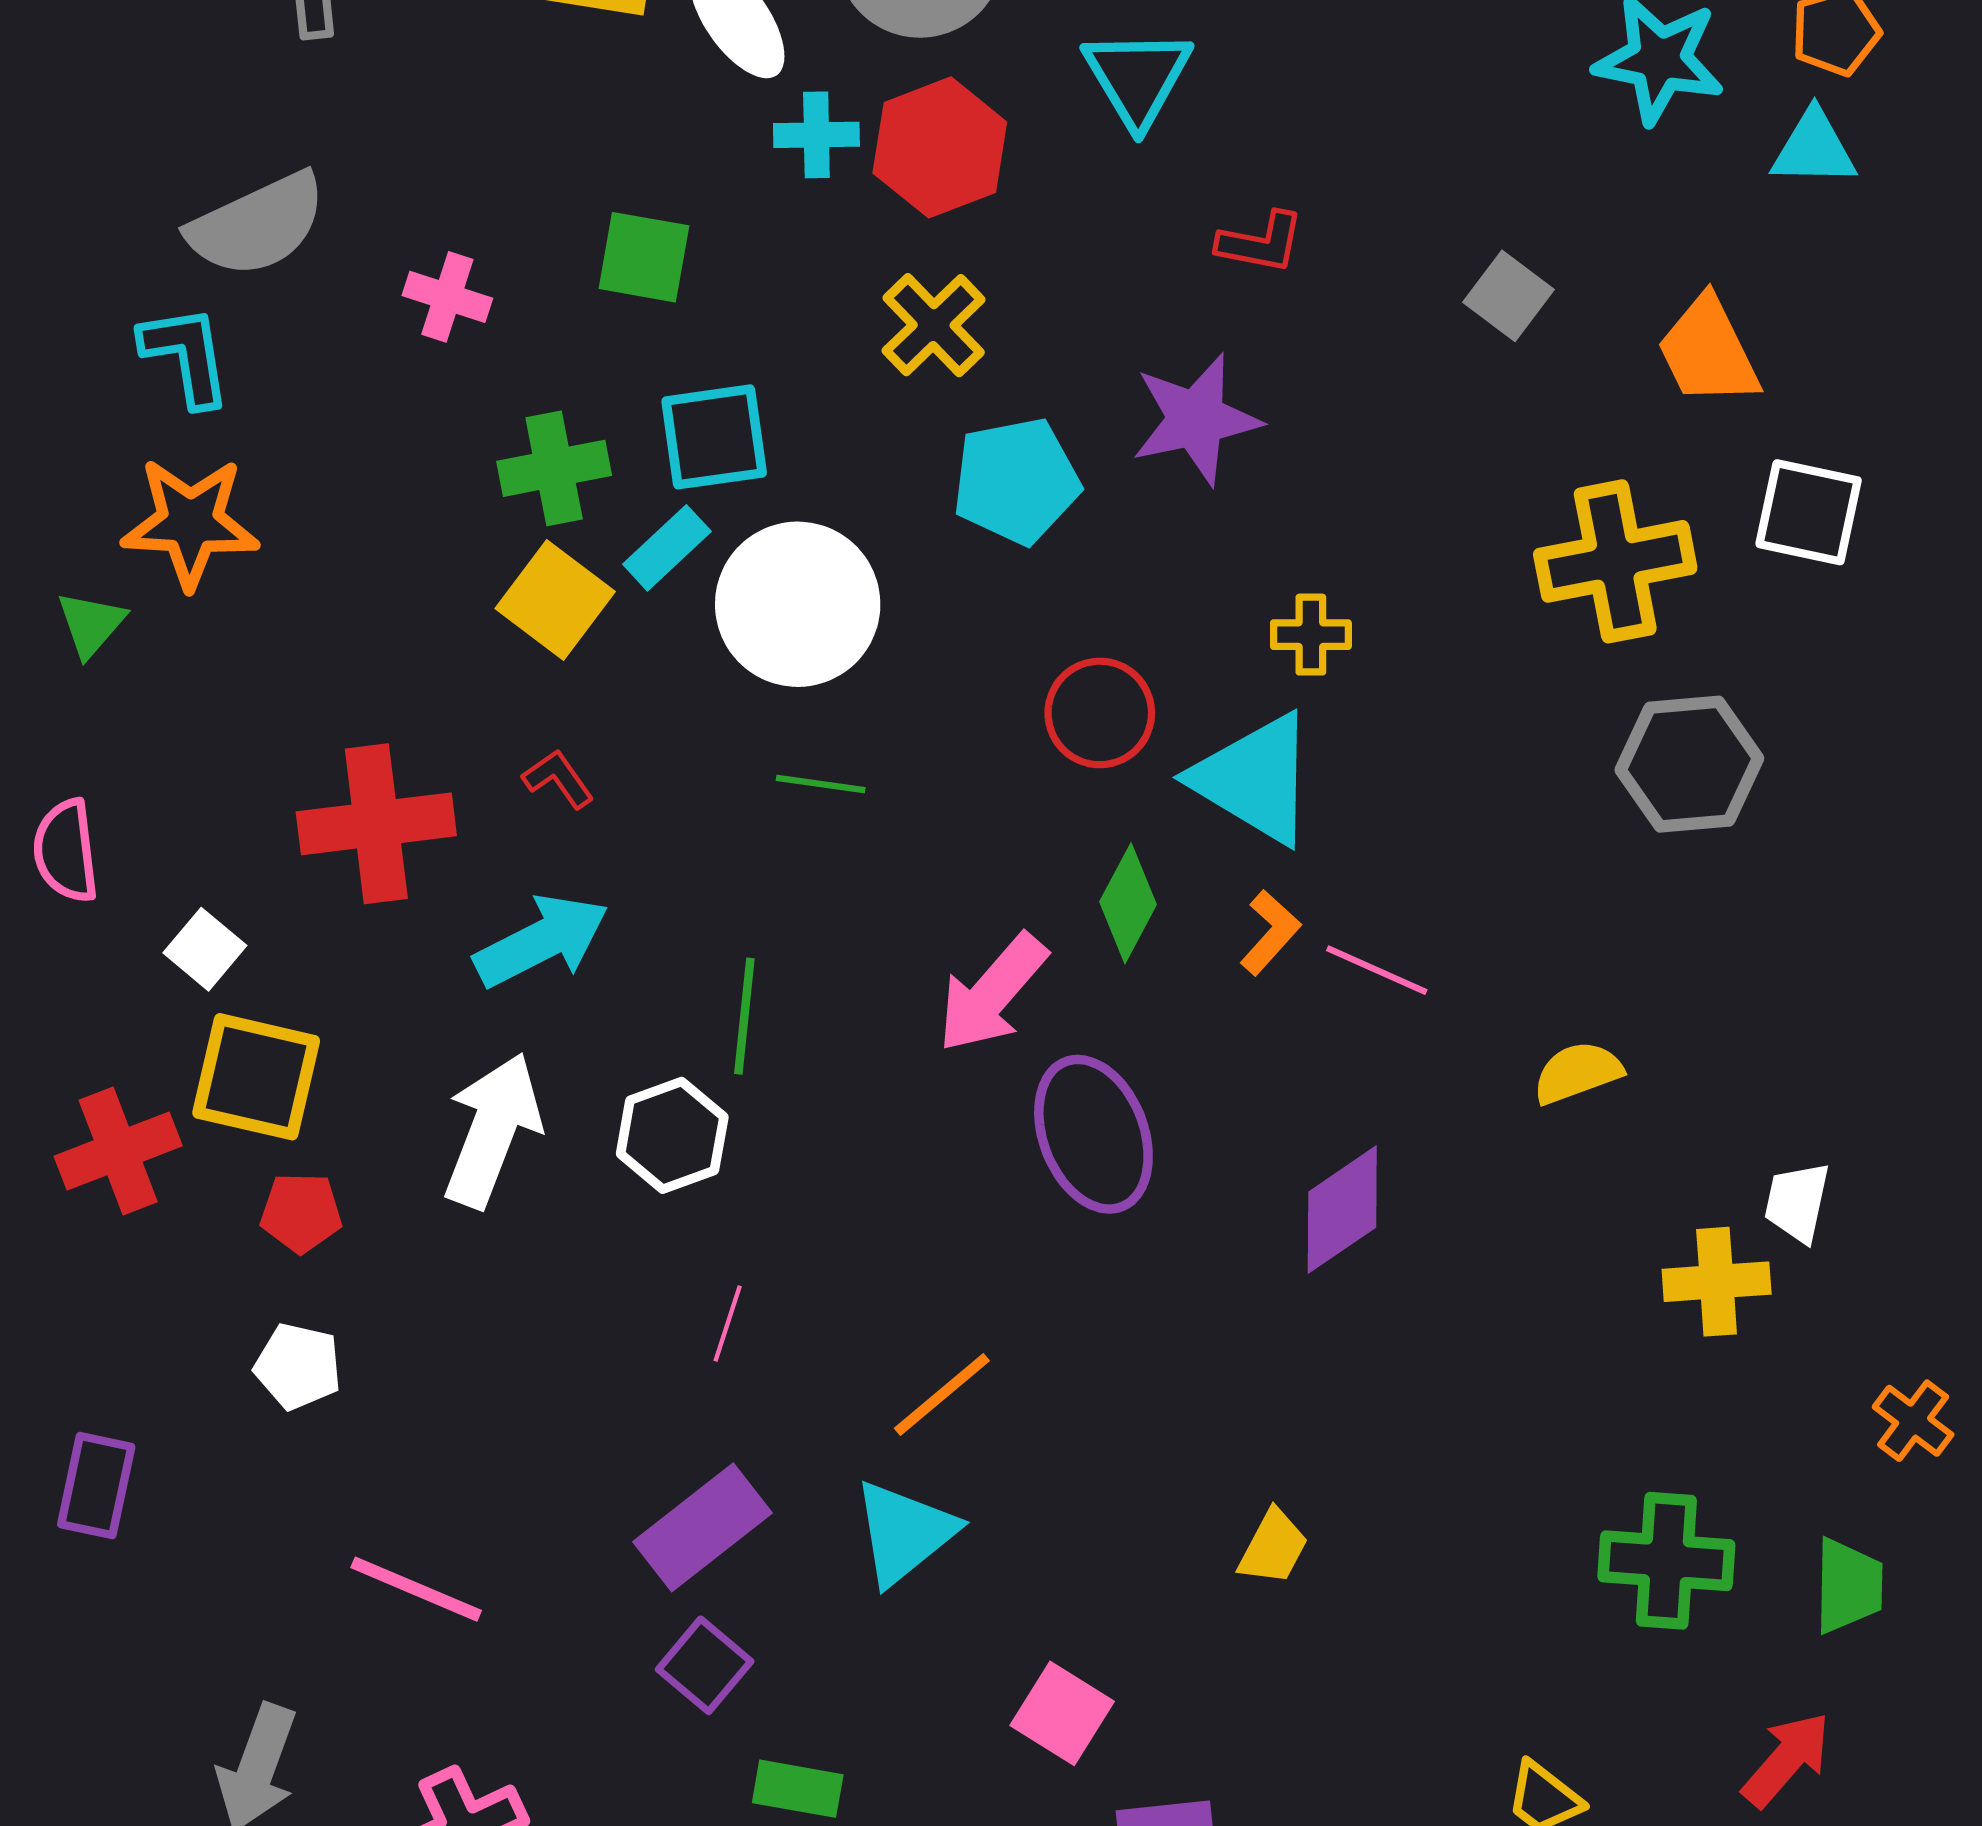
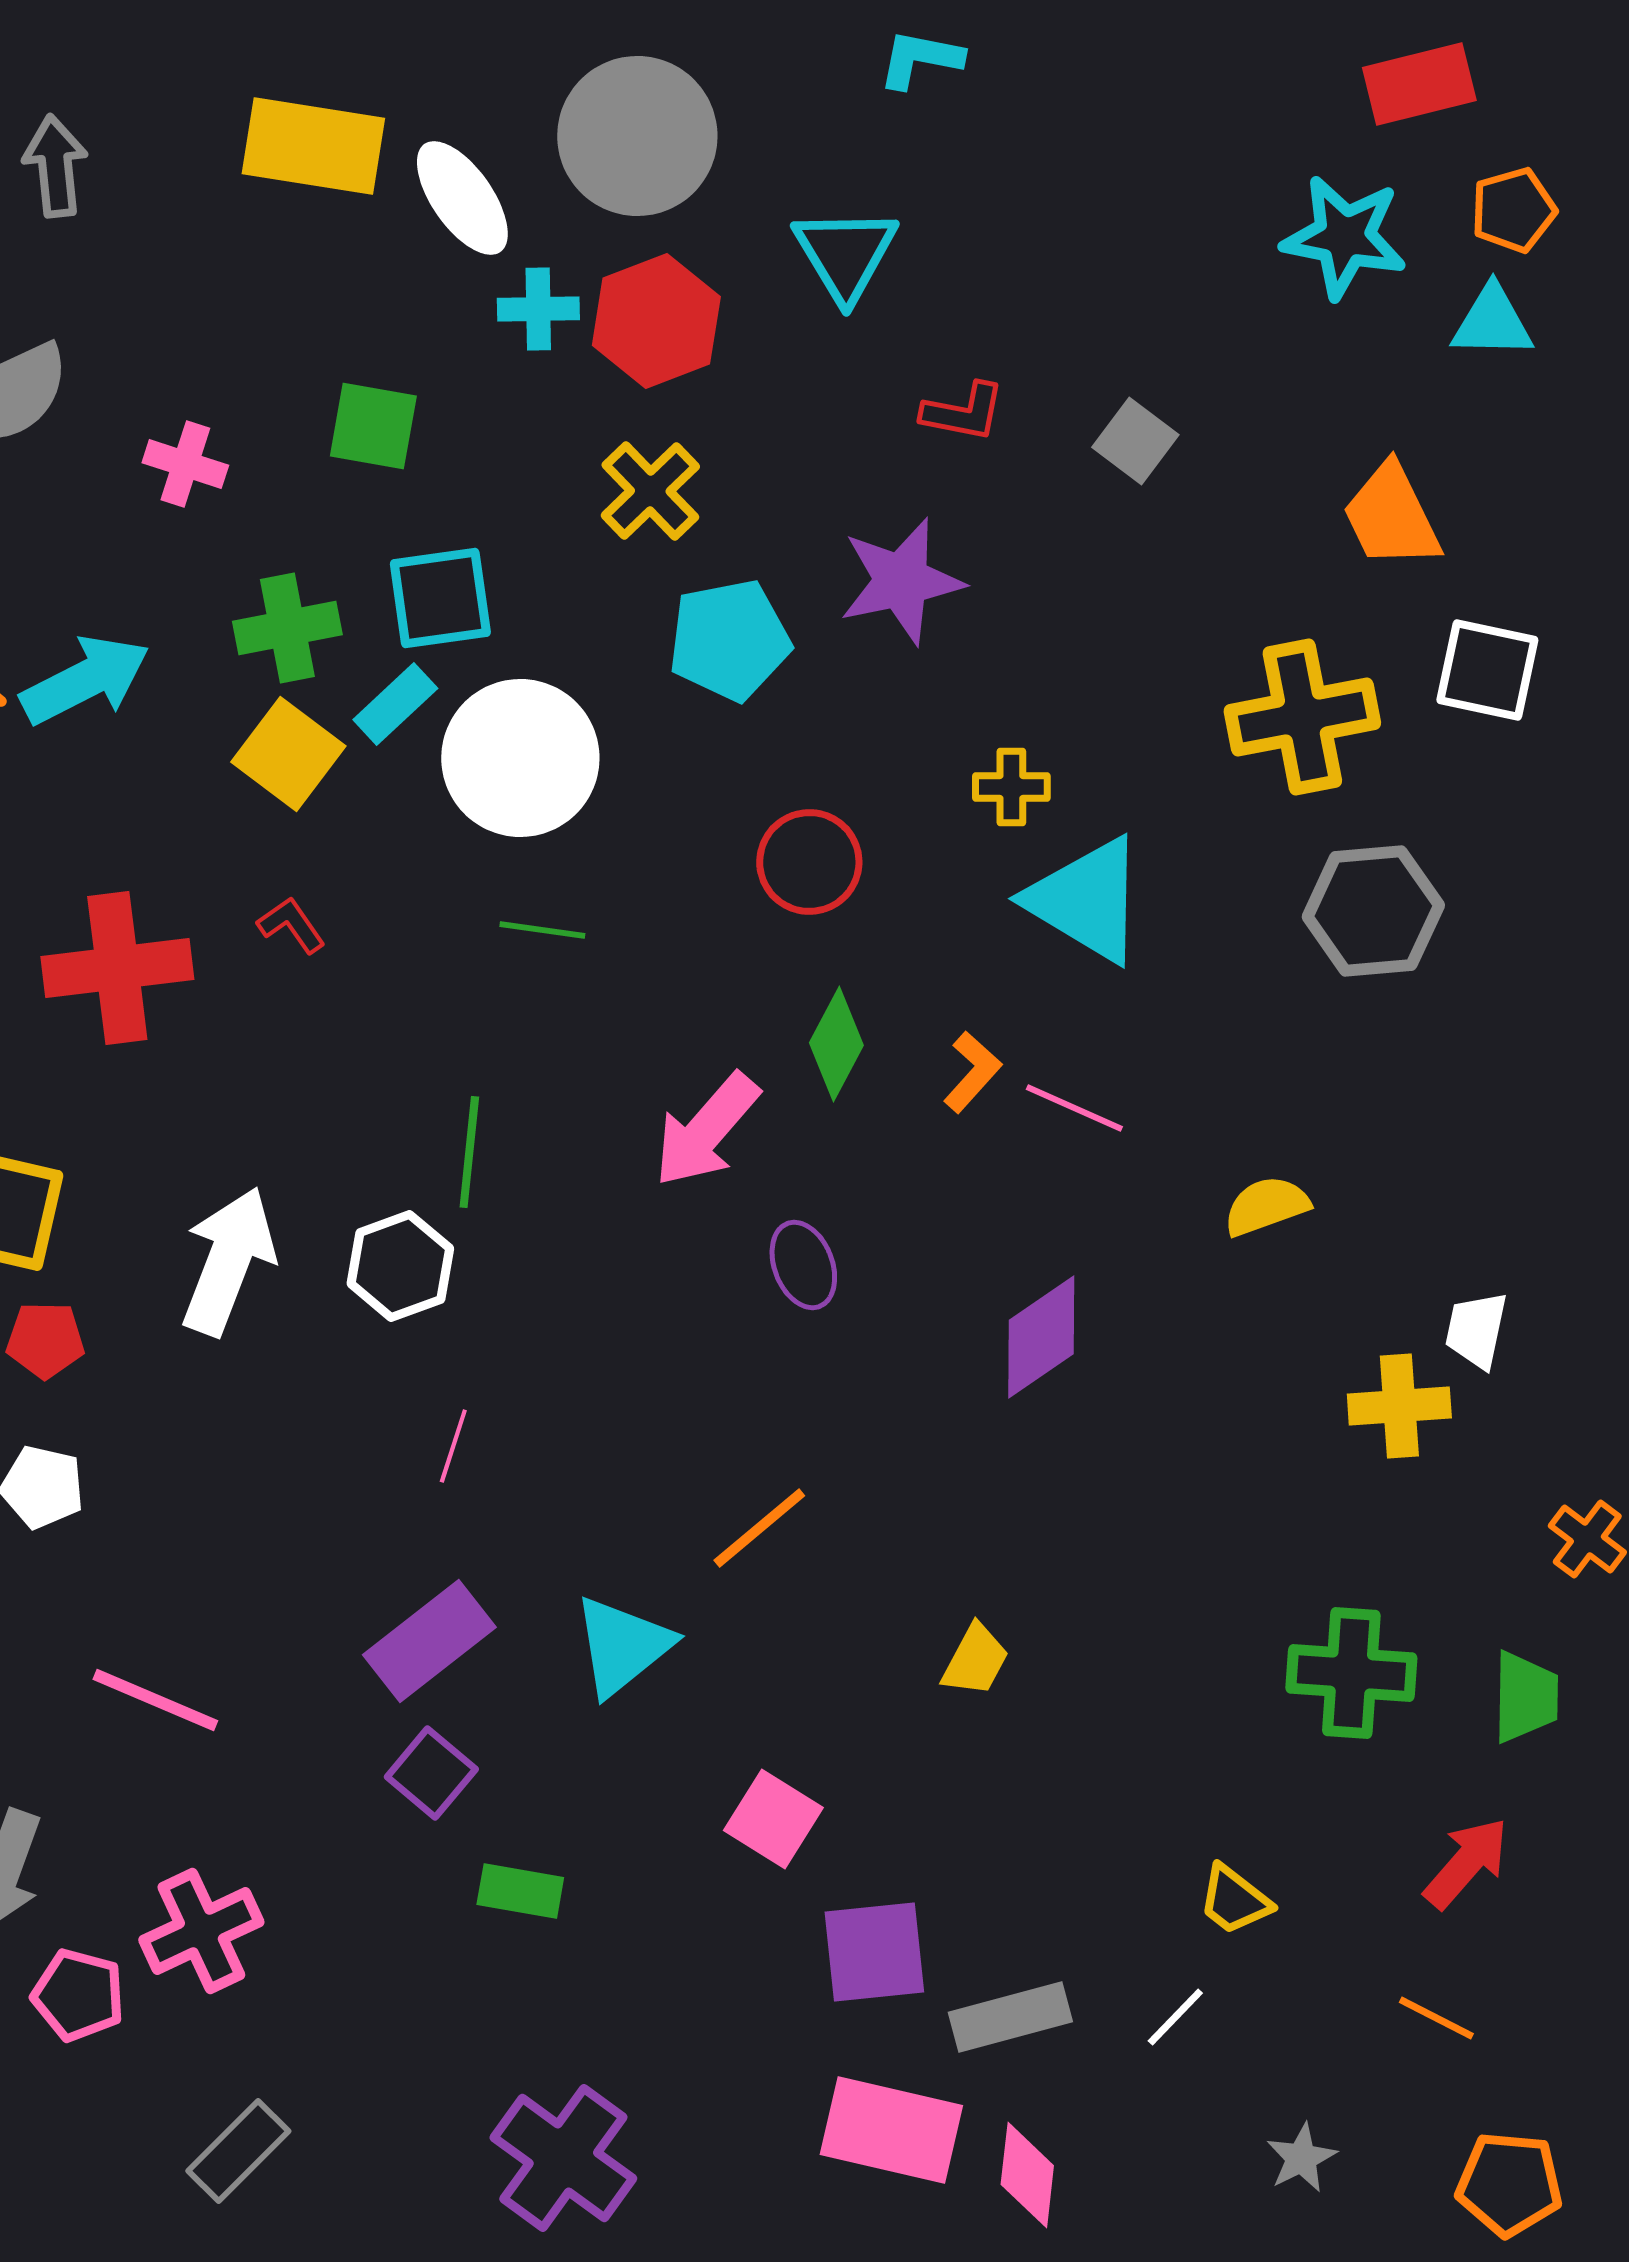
gray square: (1509, 296) -> (1135, 441), moved
cyan triangle: (1254, 779) -> (1086, 900), moved
cyan arrow: (542, 941) -> (85, 680), moved
purple ellipse: (1093, 1134) -> (803, 1265), size x0.6
orange line: (942, 1395) -> (759, 1528), moved

